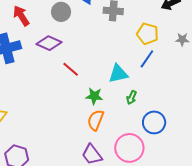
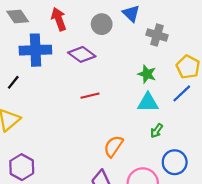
red line: (71, 69) -> (90, 96), moved, turned -66
green star: (94, 96) -> (147, 74), moved

